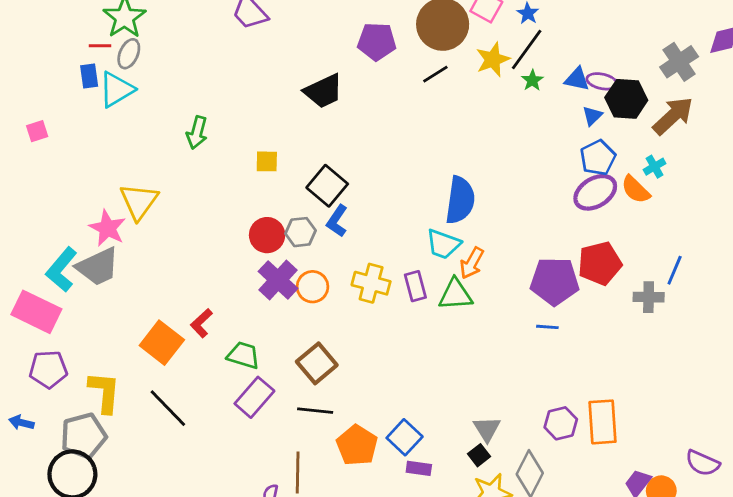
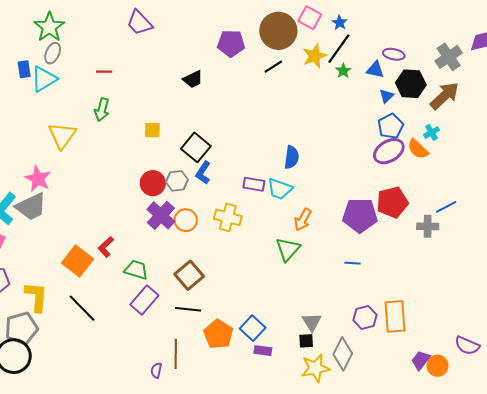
red line: (100, 46) -> (104, 72), moved
purple ellipse: (602, 81) -> (394, 54), moved
black trapezoid: (324, 91) -> (193, 79), size x0.7
blue semicircle: (460, 200) -> (292, 157), size x0.7
yellow triangle: (139, 201) -> (62, 135), moved
orange arrow: (472, 263) -> (303, 220), moved
blue line: (675, 270) -> (446, 207), turned 40
purple rectangle: (415, 286) -> (254, 184), moved, turned -65
green triangle: (455, 294) -> (288, 249), moved, turned -44
blue line: (547, 327) -> (353, 263), moved
black square: (479, 455) -> (306, 341), turned 35

